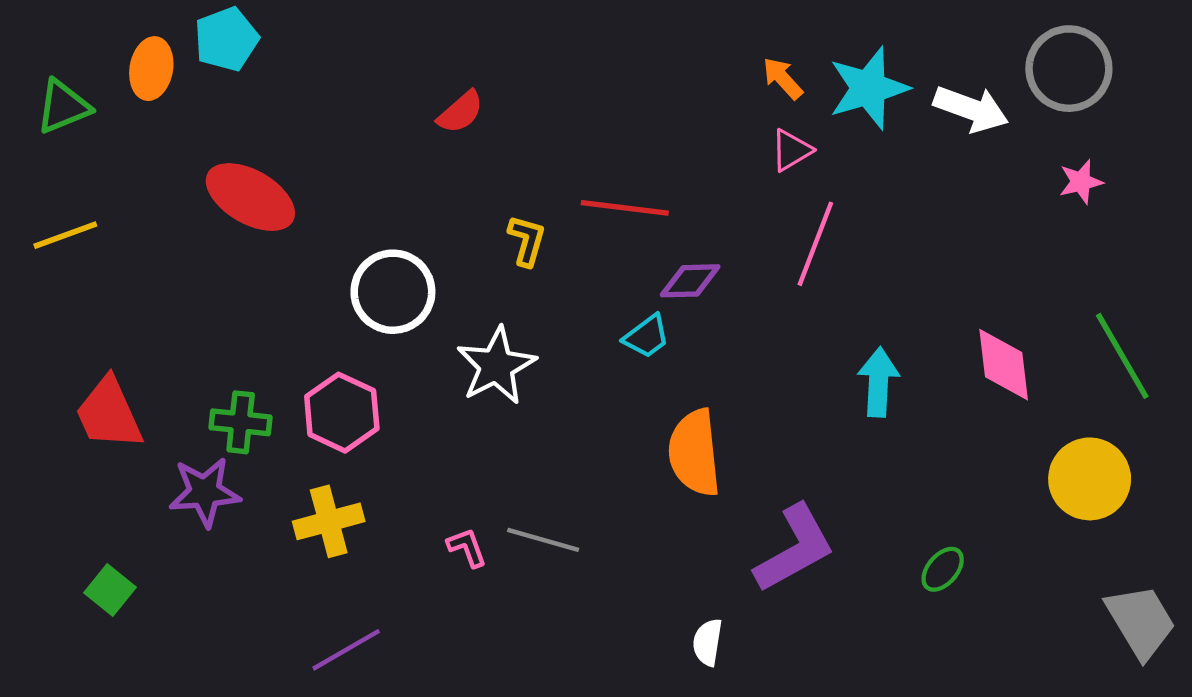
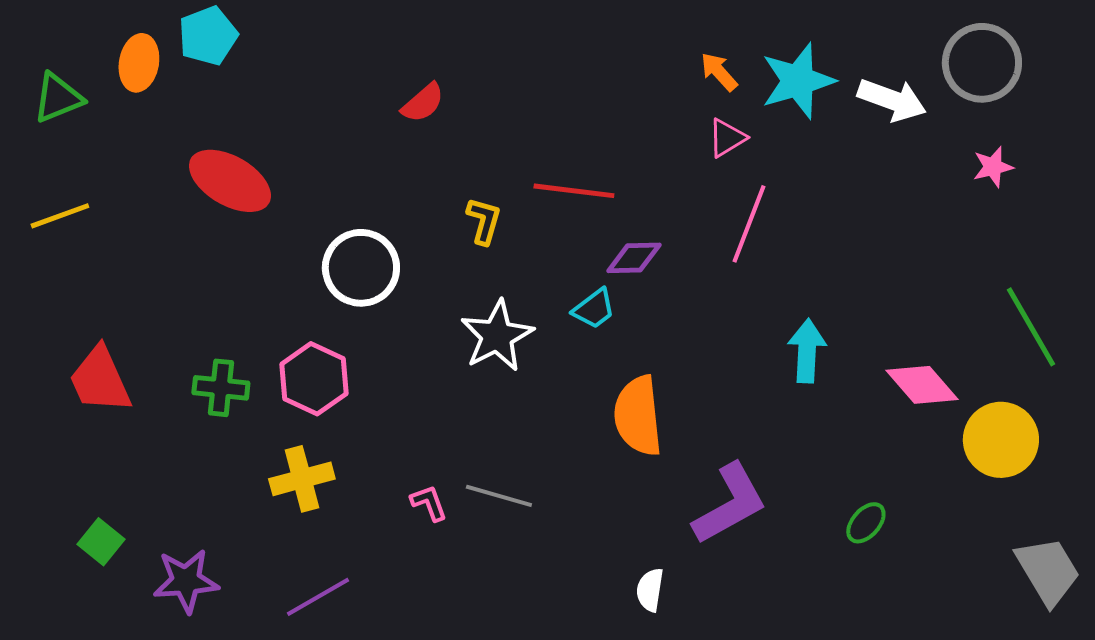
pink diamond: (1004, 365) -> (922, 385), moved, turned -34
white star: (496, 366) -> (497, 336), moved
purple star: (205, 492) -> (186, 581), moved

